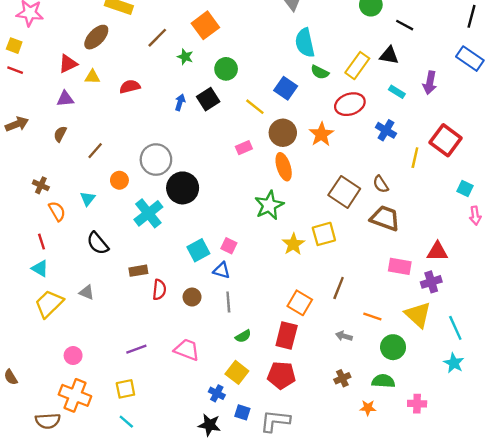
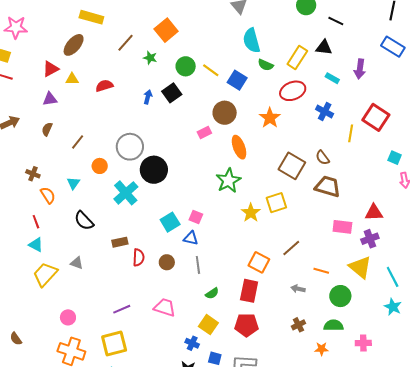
yellow line: (255, 107) -> (211, 70), moved
brown circle: (283, 133) -> (225, 113), moved
brown line: (339, 288) -> (291, 248), turned 30
yellow square: (125, 389) -> (114, 344), size x1.5

